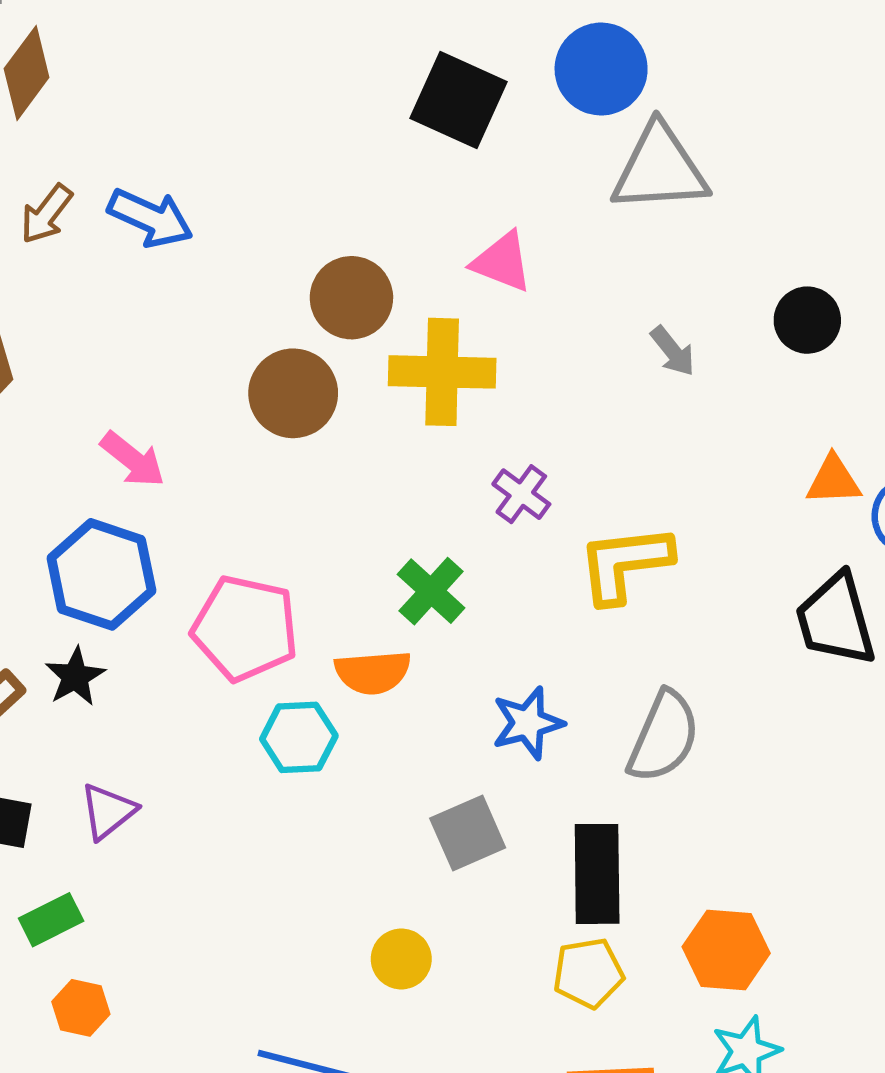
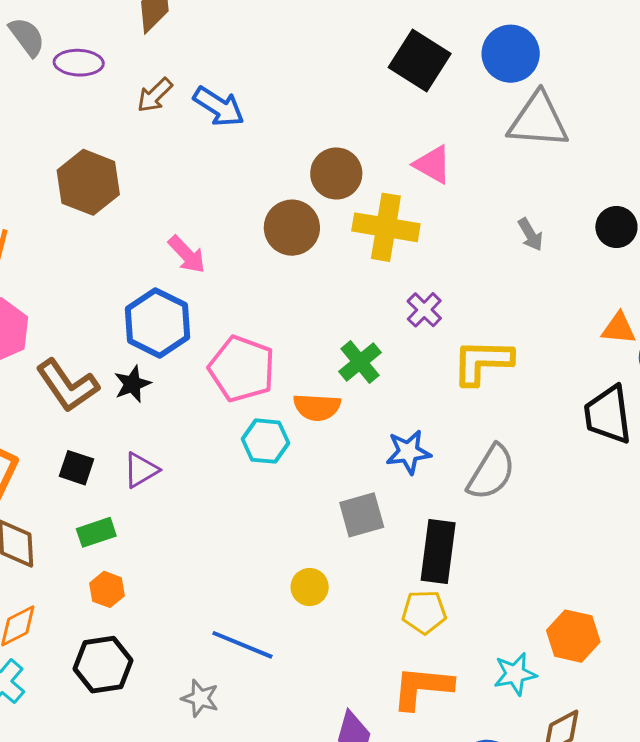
orange hexagon: (726, 950) -> (573, 636), moved

